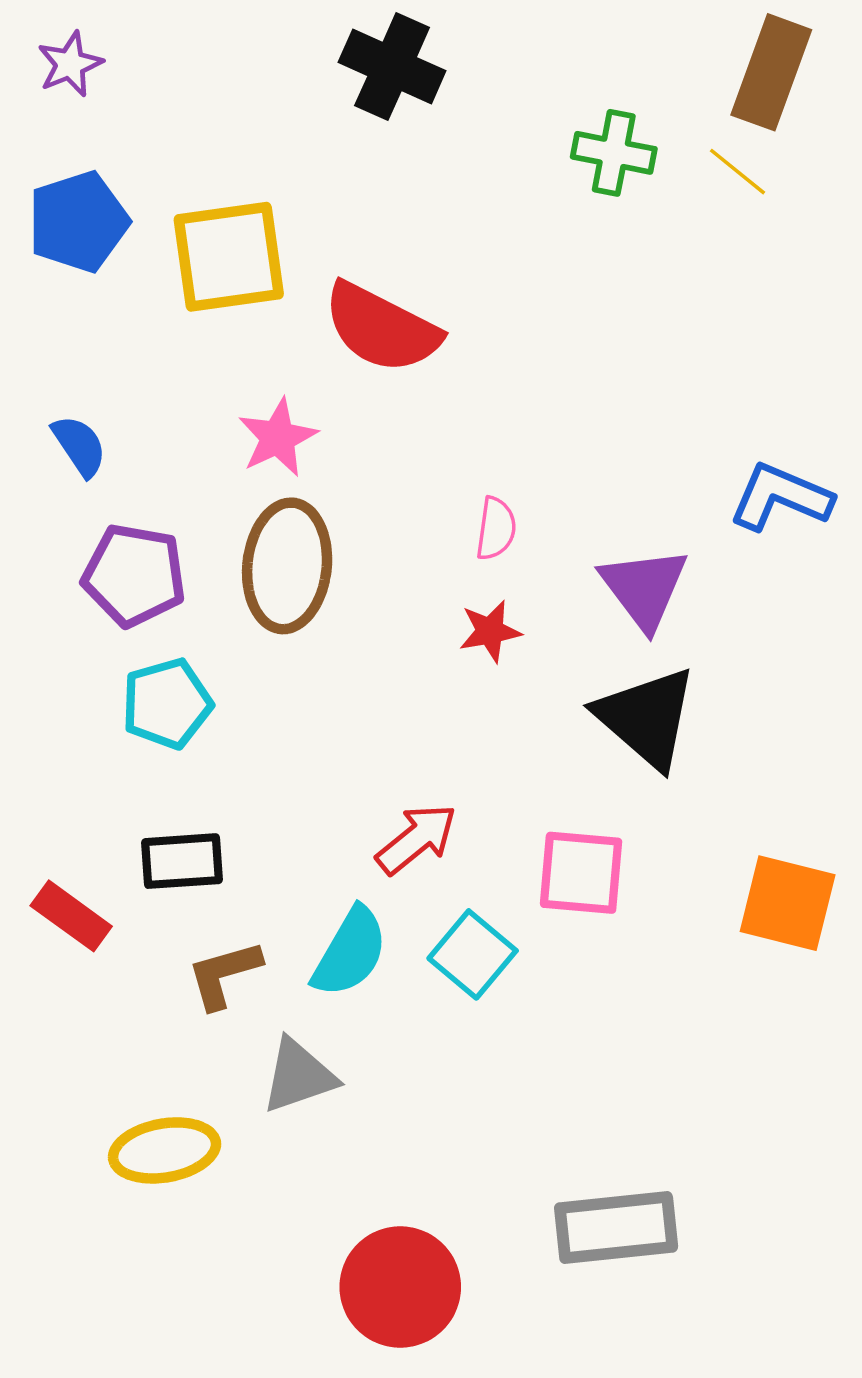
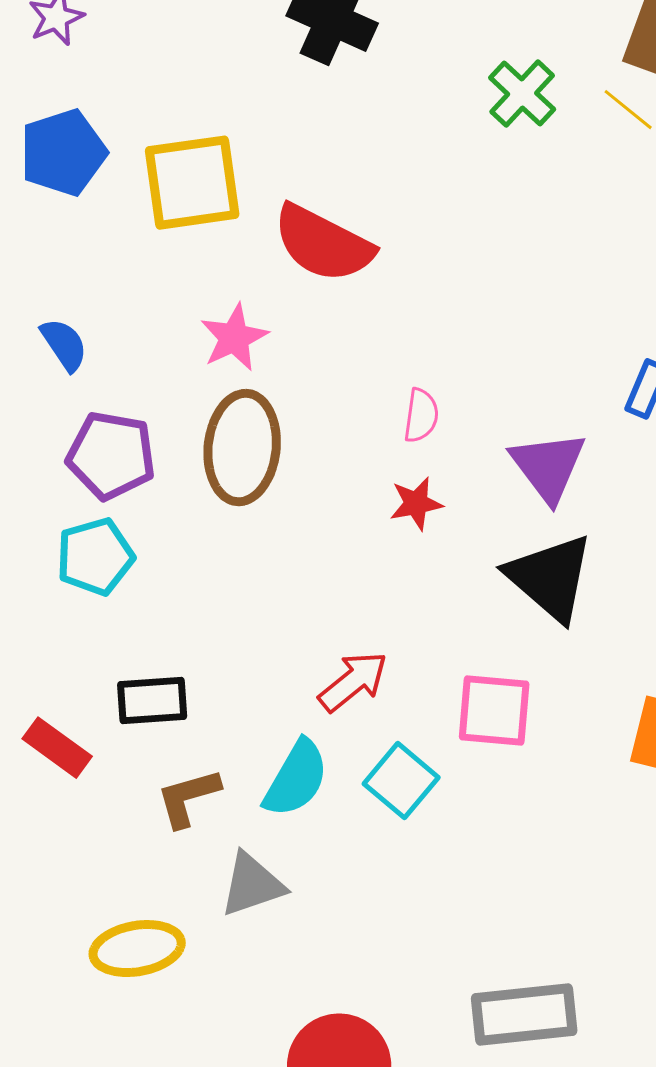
green cross: (614, 153) -> (522, 94), turned 32
cyan pentagon: (167, 704) -> (95, 557), moved

